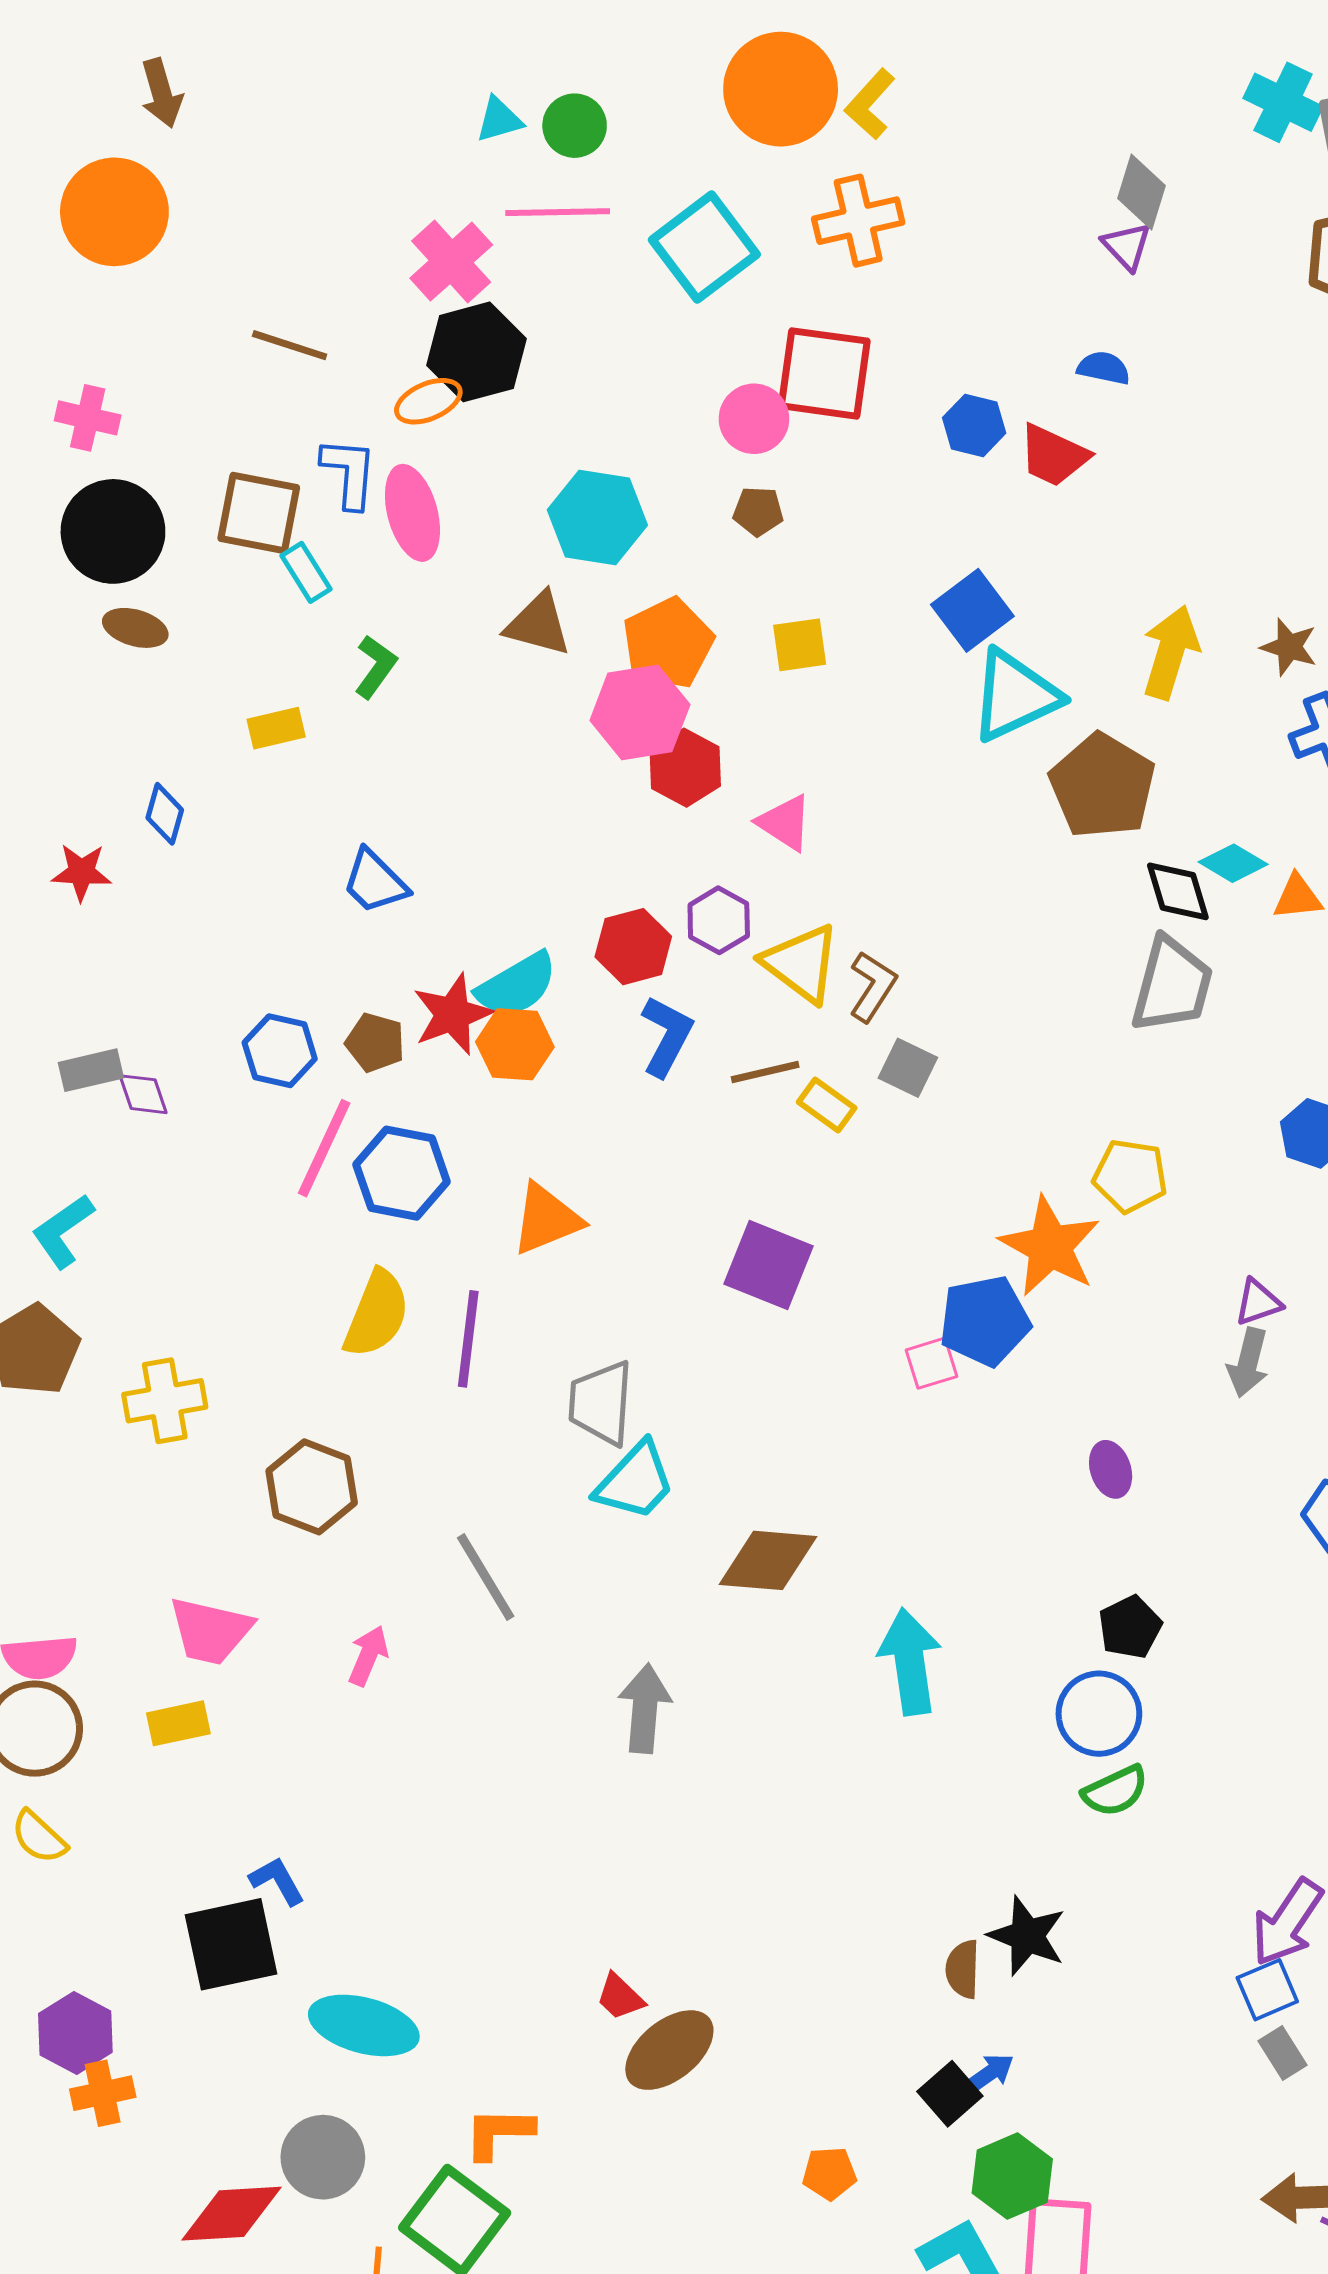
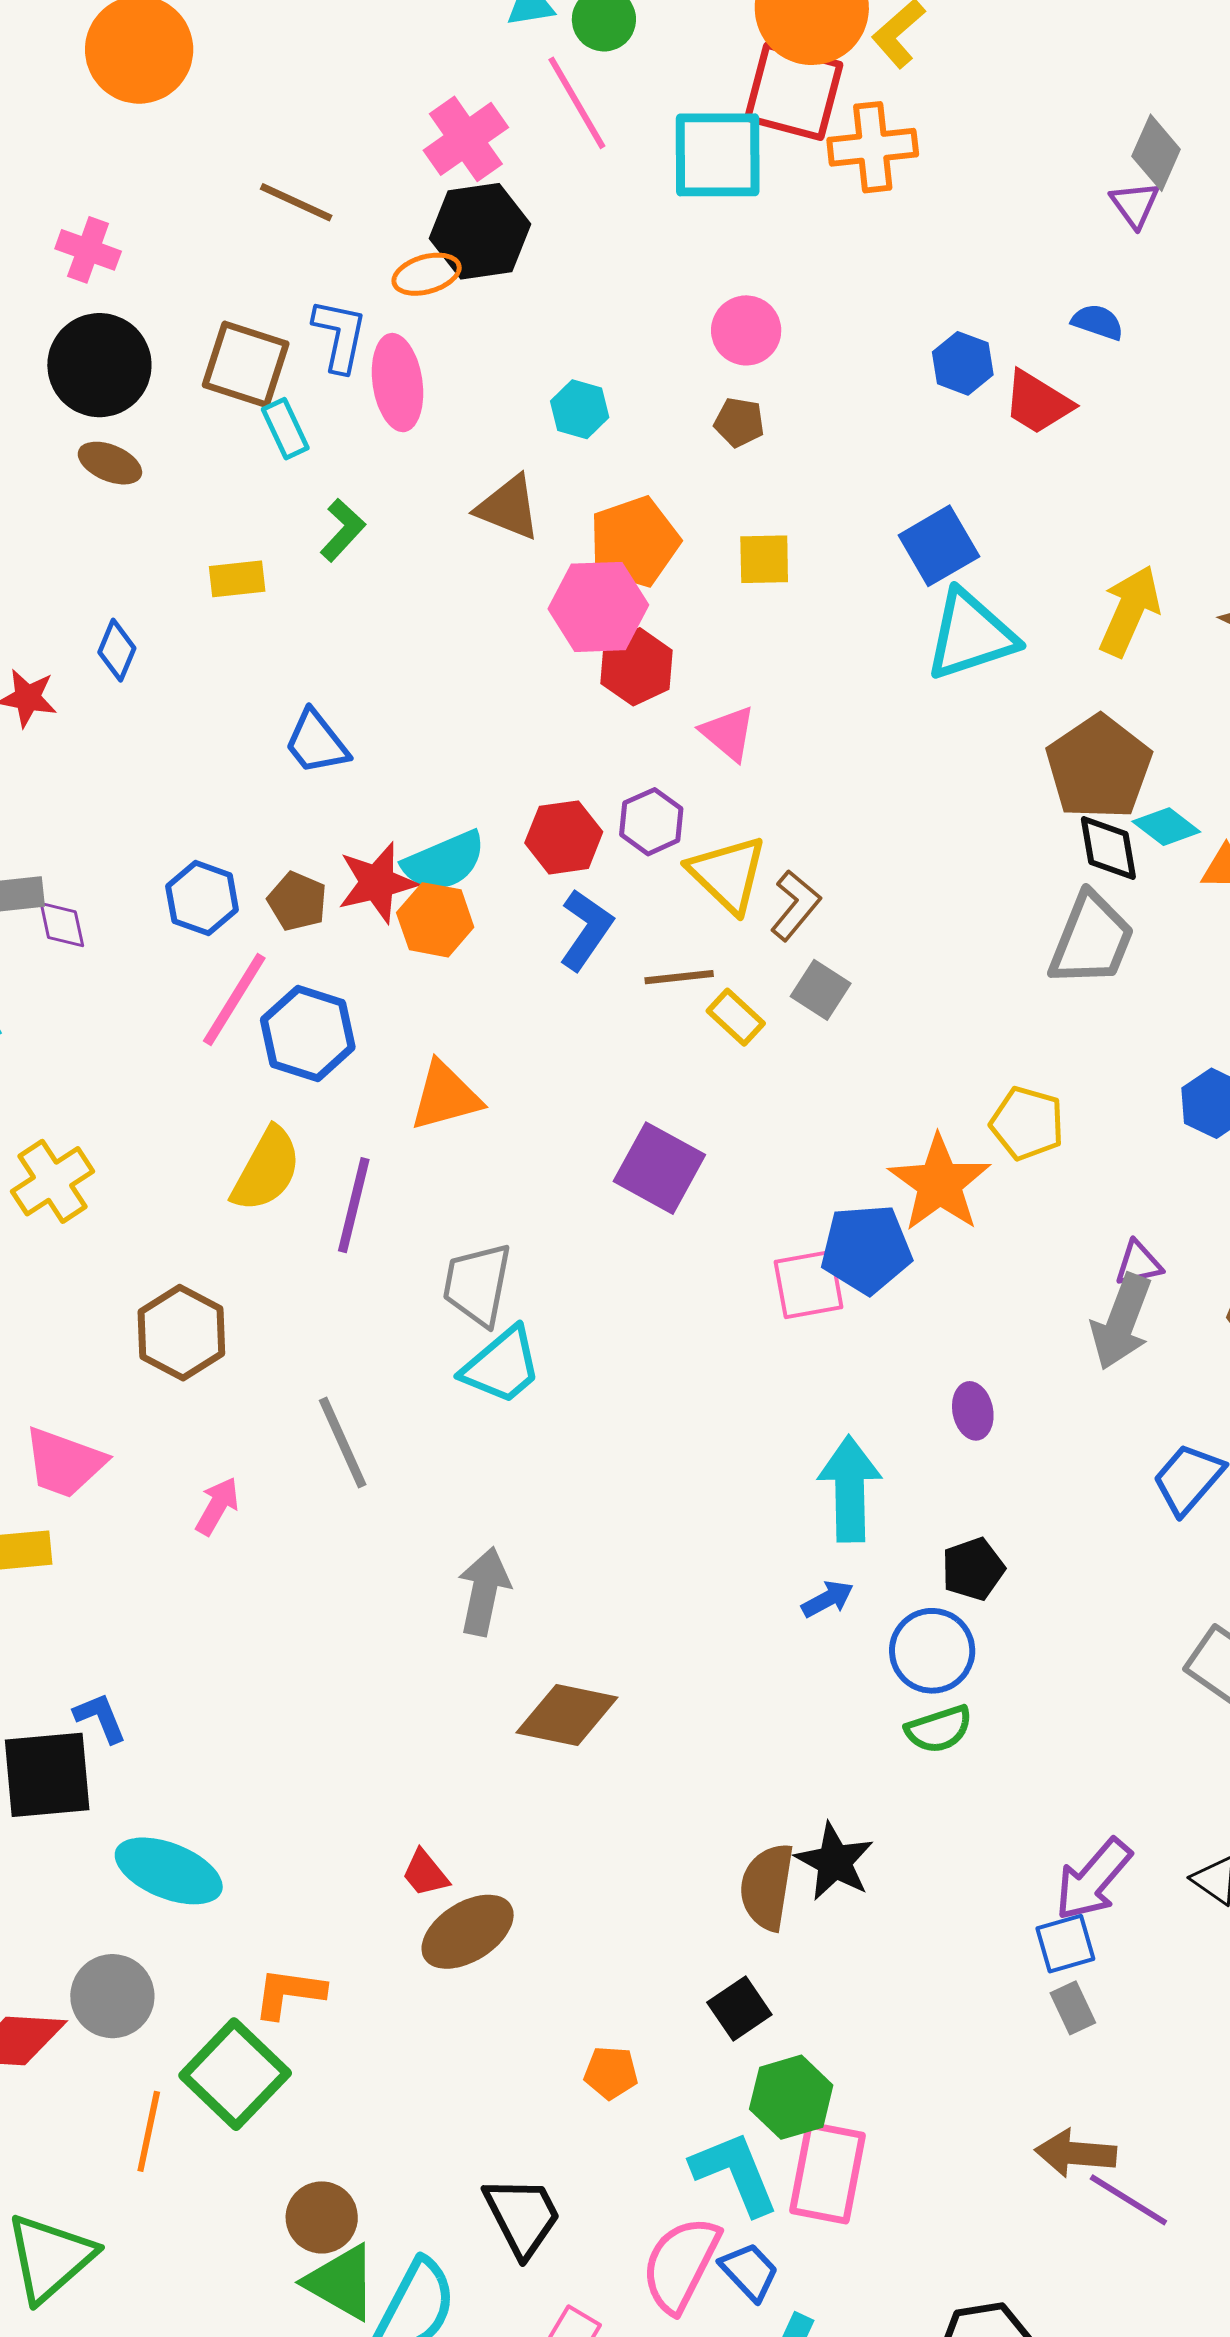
pink line: (558, 212) -> (577, 103), turned 54
cyan square: (704, 247) -> (718, 155), turned 30
red square: (824, 373) -> (794, 91), moved
cyan hexagon: (597, 518) -> (580, 409), size x0.6
brown pentagon: (1102, 786) -> (1099, 767), moved
pink square: (932, 1363) -> (809, 1285), size x1.4
gray arrow: (1248, 1363) -> (1121, 1322), size x1.4
yellow cross: (165, 1401) -> (52, 1181), moved, turned -30
brown diamond: (768, 1560) -> (567, 1715), moved
cyan arrow: (910, 1662) -> (850, 1489), moved
brown semicircle: (963, 1969) -> (767, 1887), size x1.5
blue arrow: (989, 2074) -> (827, 1599), moved

